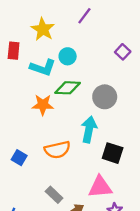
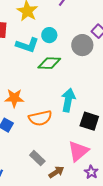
gray circle: (105, 97) -> (82, 45), moved
orange star: (43, 105) -> (14, 98), moved
pink triangle: (100, 187) -> (78, 151), turned -35

